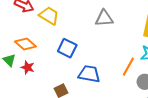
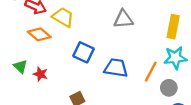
orange diamond: (25, 44) -> (39, 34), moved
blue trapezoid: (89, 74) -> (116, 68), moved

